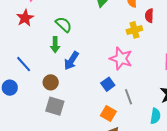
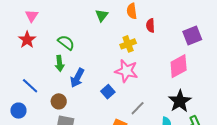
yellow cross: (134, 30) -> (128, 44), moved
blue square: (108, 84) -> (108, 92), moved
gray line: (129, 97) -> (138, 108), turned 70

